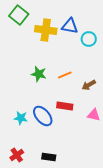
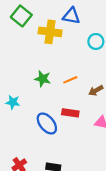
blue triangle: (70, 26) -> (71, 16), moved
cyan star: (21, 118) -> (13, 102), moved

